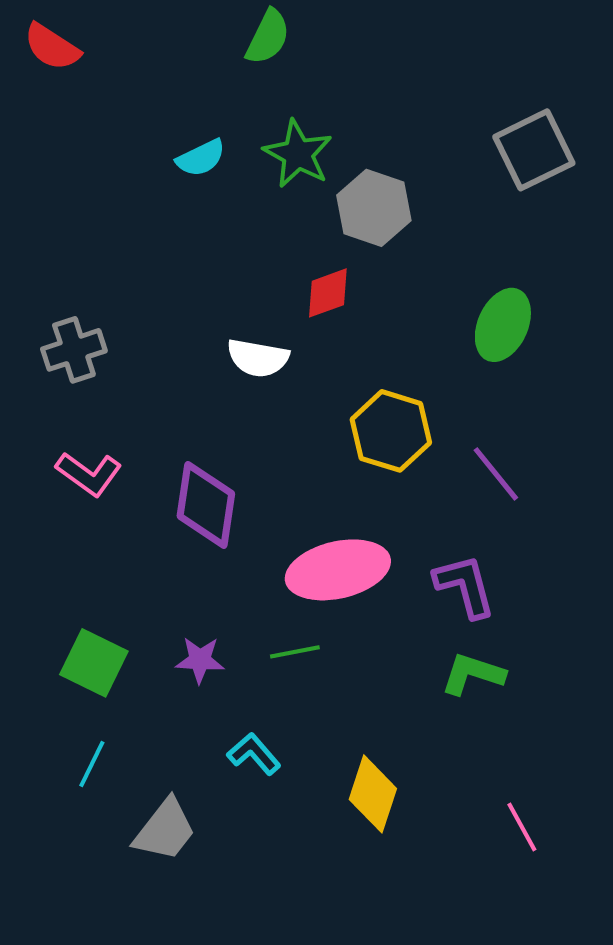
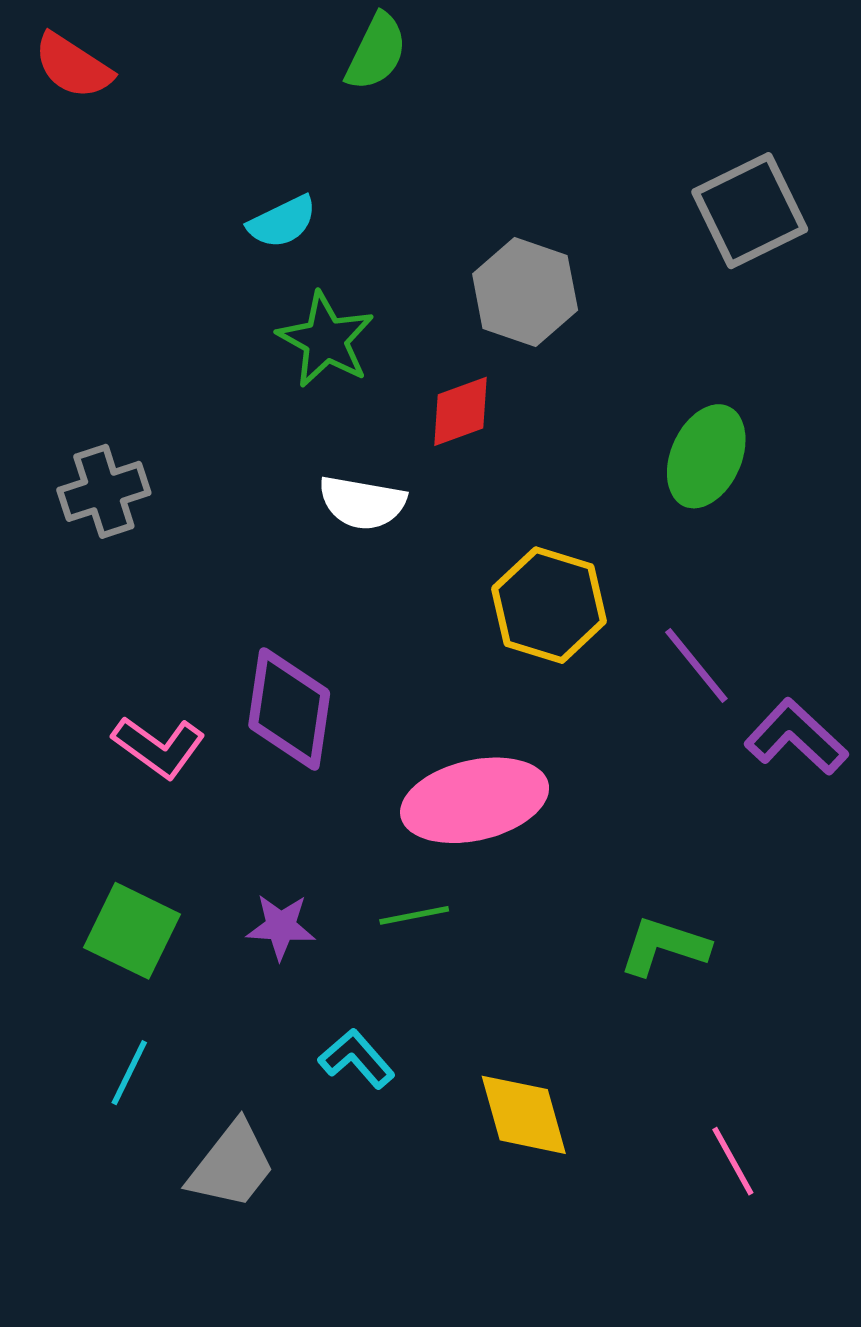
green star: (298, 154) -> (326, 340), moved
pink L-shape: (89, 474) -> (159, 747), moved
purple L-shape: (465, 586) -> (796, 737), moved, turned -32
yellow diamond: (373, 794) -> (524, 1115), turned -34

